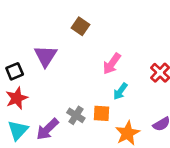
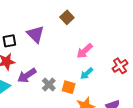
purple triangle: (46, 56) -> (35, 34), turned -30
purple arrow: (47, 129) -> (27, 75), moved

